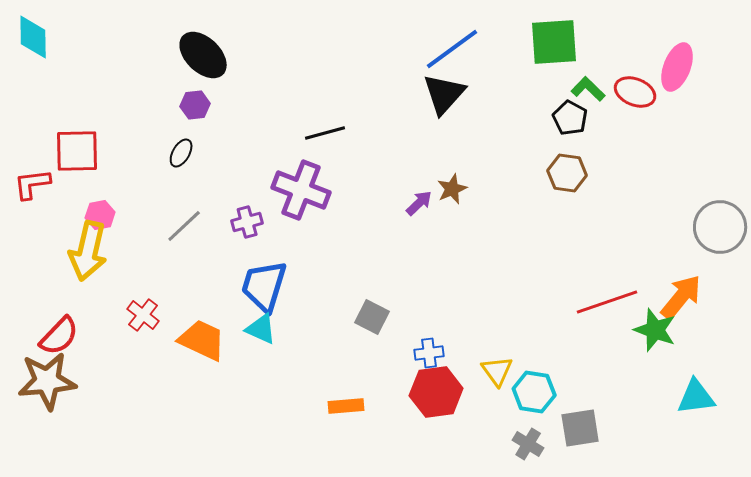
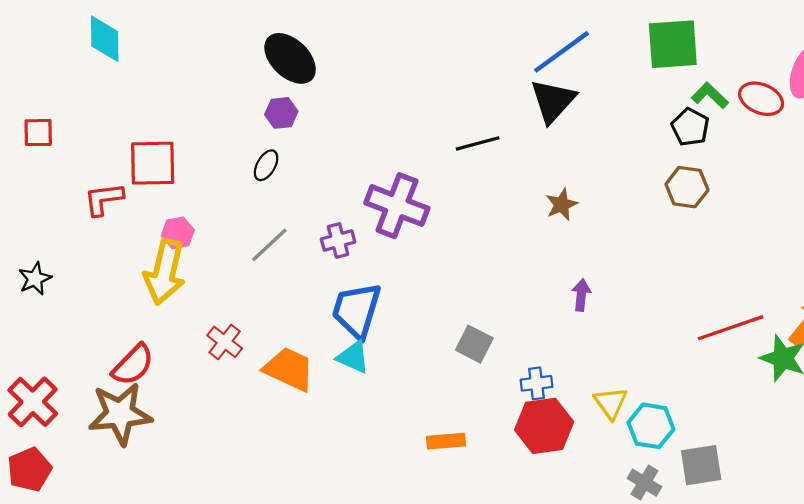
black line: (325, 133) -> (478, 143), moved
purple arrow: (419, 203) -> (581, 295), moved, turned -40

